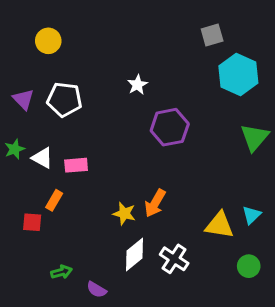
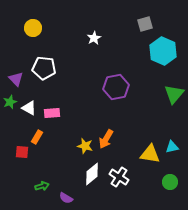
white star: (138, 85) -> (94, 38), moved
purple triangle: (23, 99) -> (16, 79), moved
cyan triangle: (252, 215) -> (172, 147), turned 32

